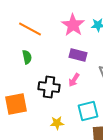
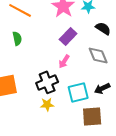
purple rectangle: (78, 55) -> (68, 36), turned -60
black cross: (49, 87) -> (47, 82), moved, turned -30

